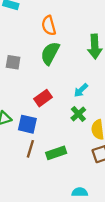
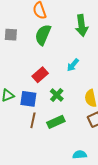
gray square: (13, 62) -> (11, 35), moved
green cross: (78, 114) -> (57, 95), moved

